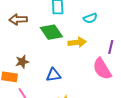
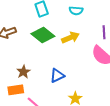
cyan semicircle: (90, 18) -> (76, 11), turned 40

